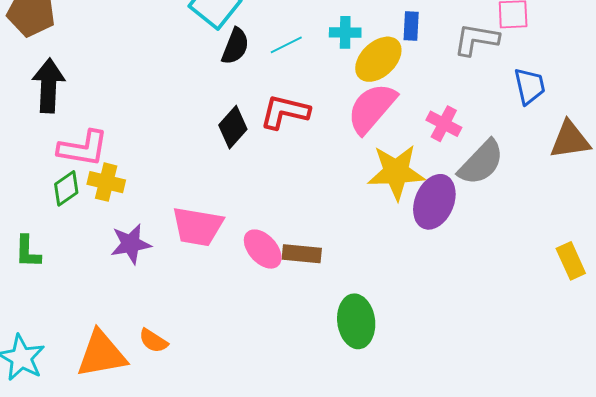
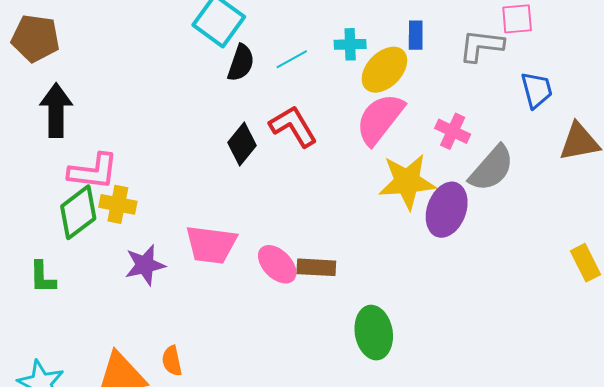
red L-shape: (285, 112) -> (293, 126), turned 48
green diamond: (66, 188) -> (78, 212), size x1.5
orange semicircle: (153, 341) -> (172, 361), turned 48

